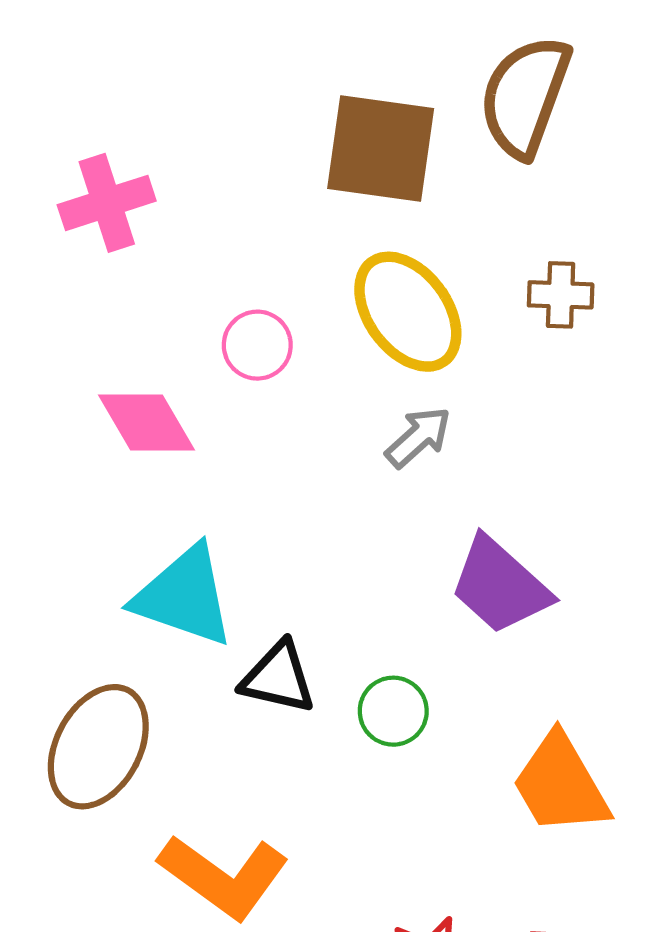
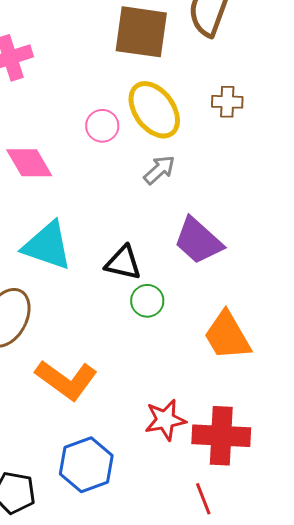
pink circle: (257, 345) -> (102, 126), moved
black triangle: (278, 678) -> (123, 263), moved

